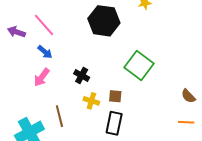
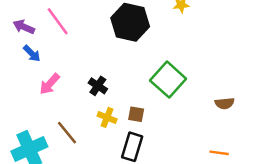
blue arrow: (45, 52) -> (32, 53), moved
brown semicircle: (188, 96) -> (225, 103), moved, turned -56
brown line: (59, 116) -> (67, 133), turned -30

